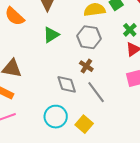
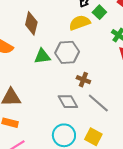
green triangle: (51, 35) -> (42, 56), turned 36
gray hexagon: (89, 37) -> (67, 52), moved

